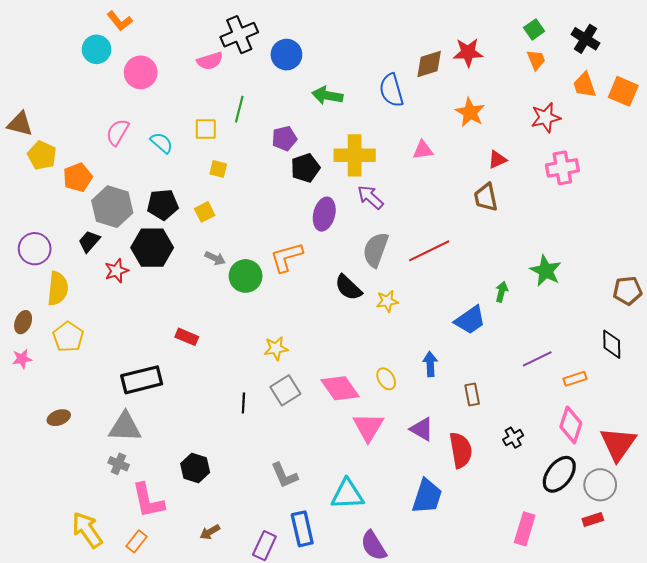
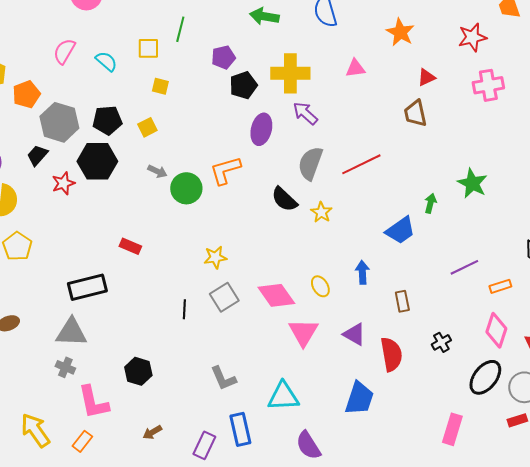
yellow star: (387, 301) -> (321, 212), turned -30

